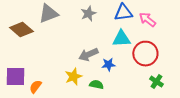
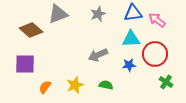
blue star: (108, 65) -> (129, 65), moved
purple square: (15, 77) -> (25, 64), moved
yellow star: (73, 77) -> (75, 85), moved

